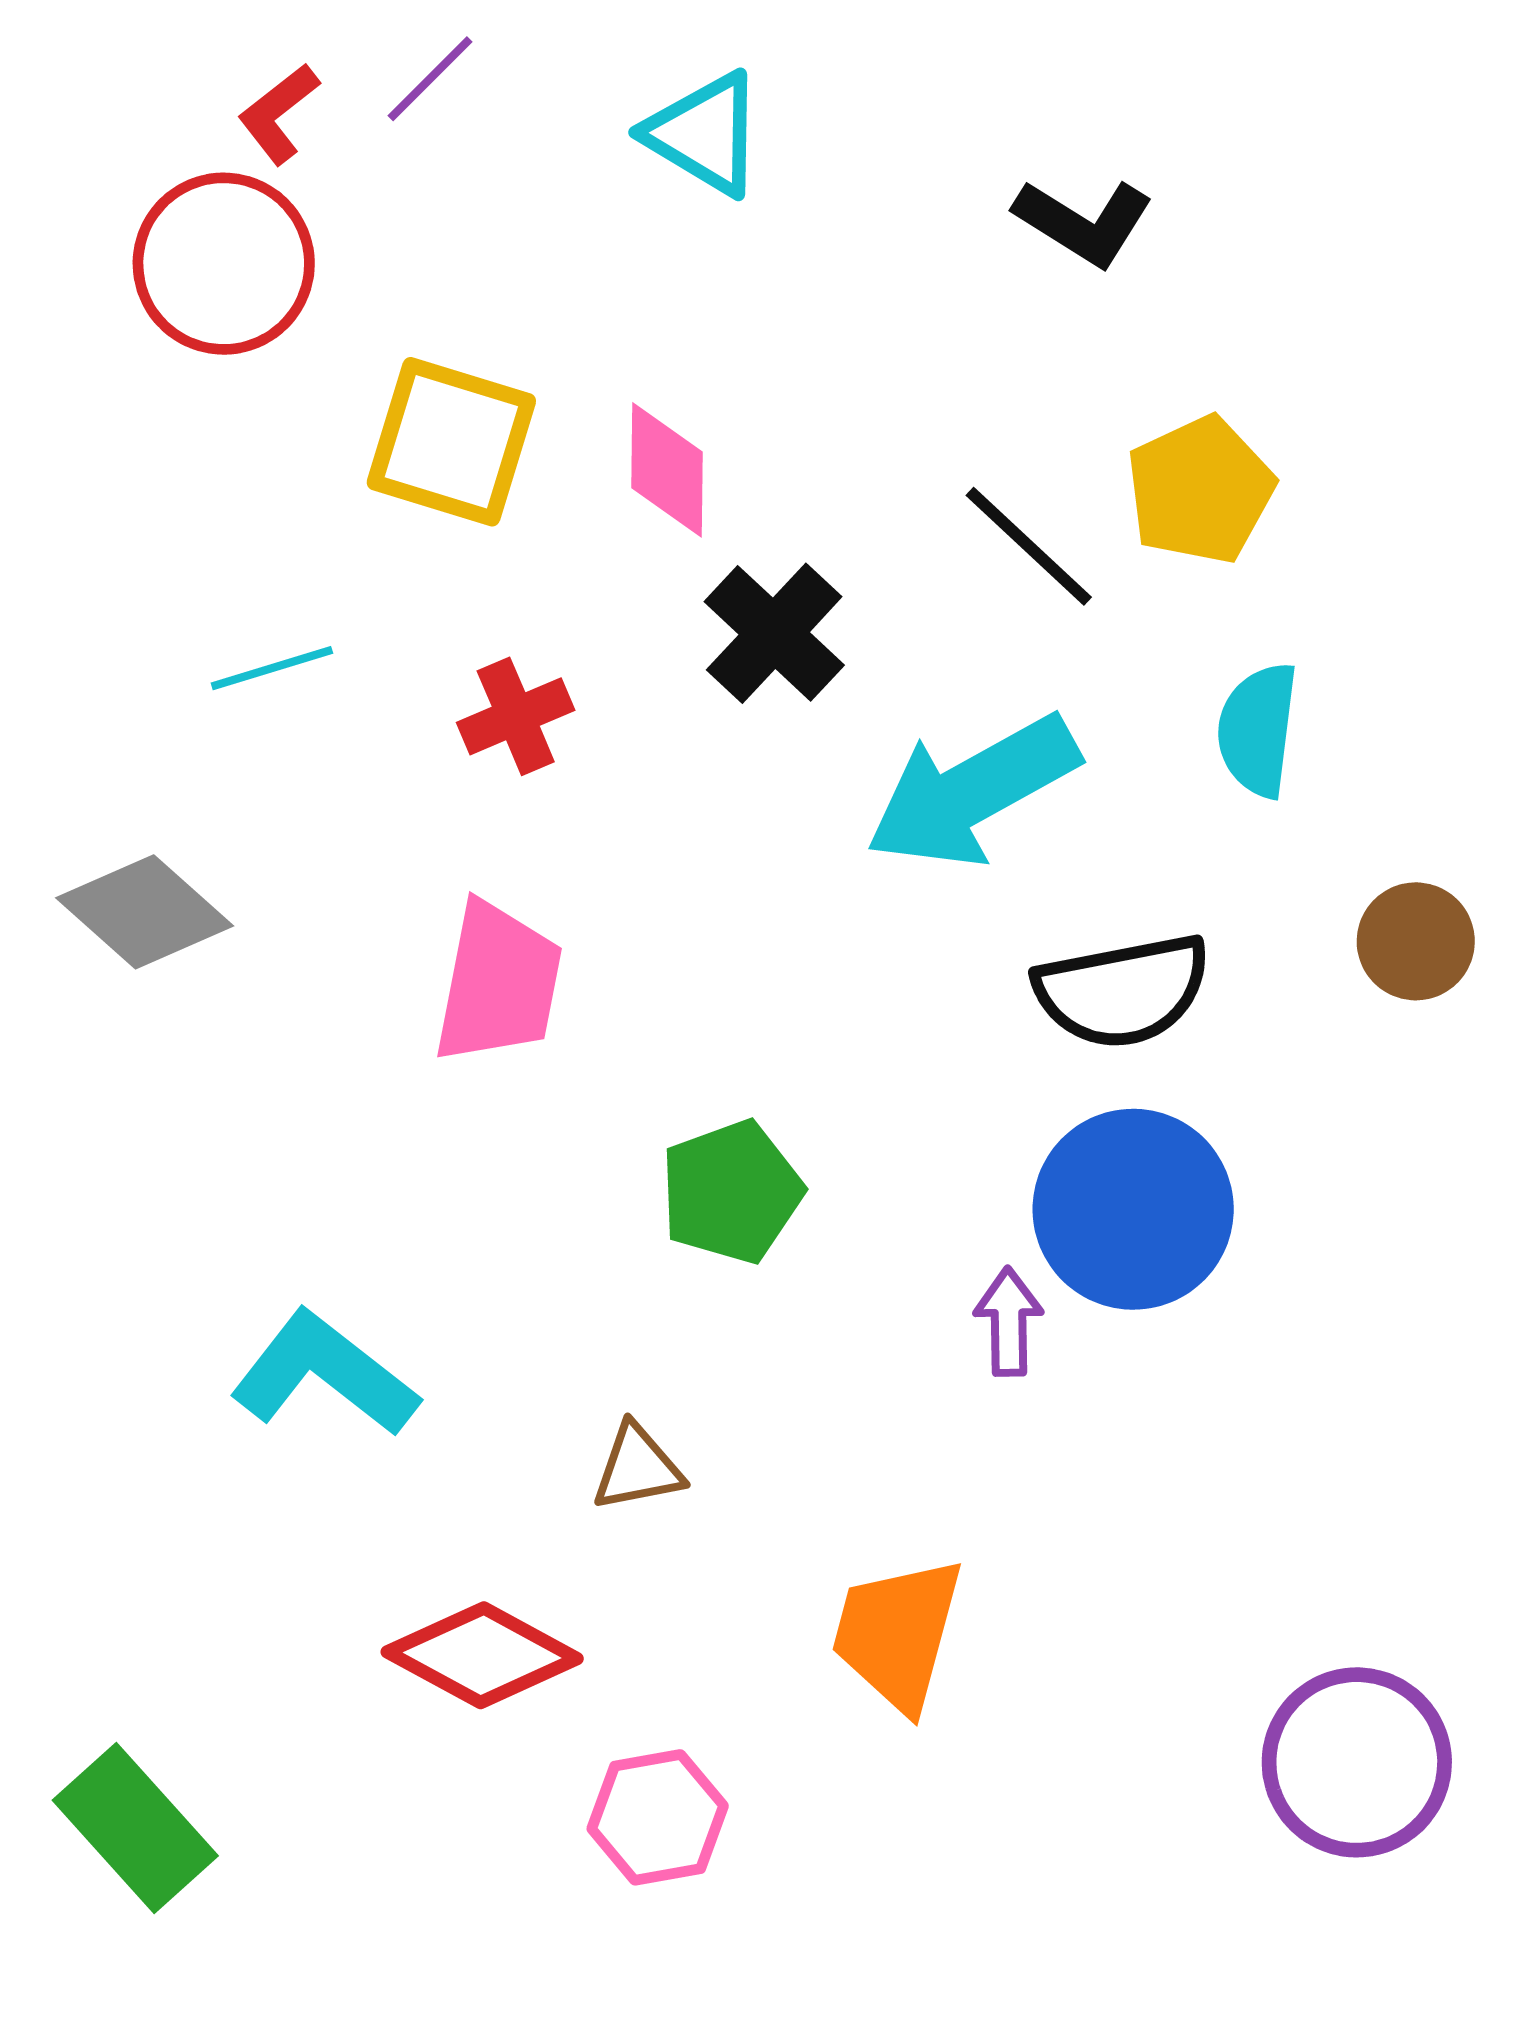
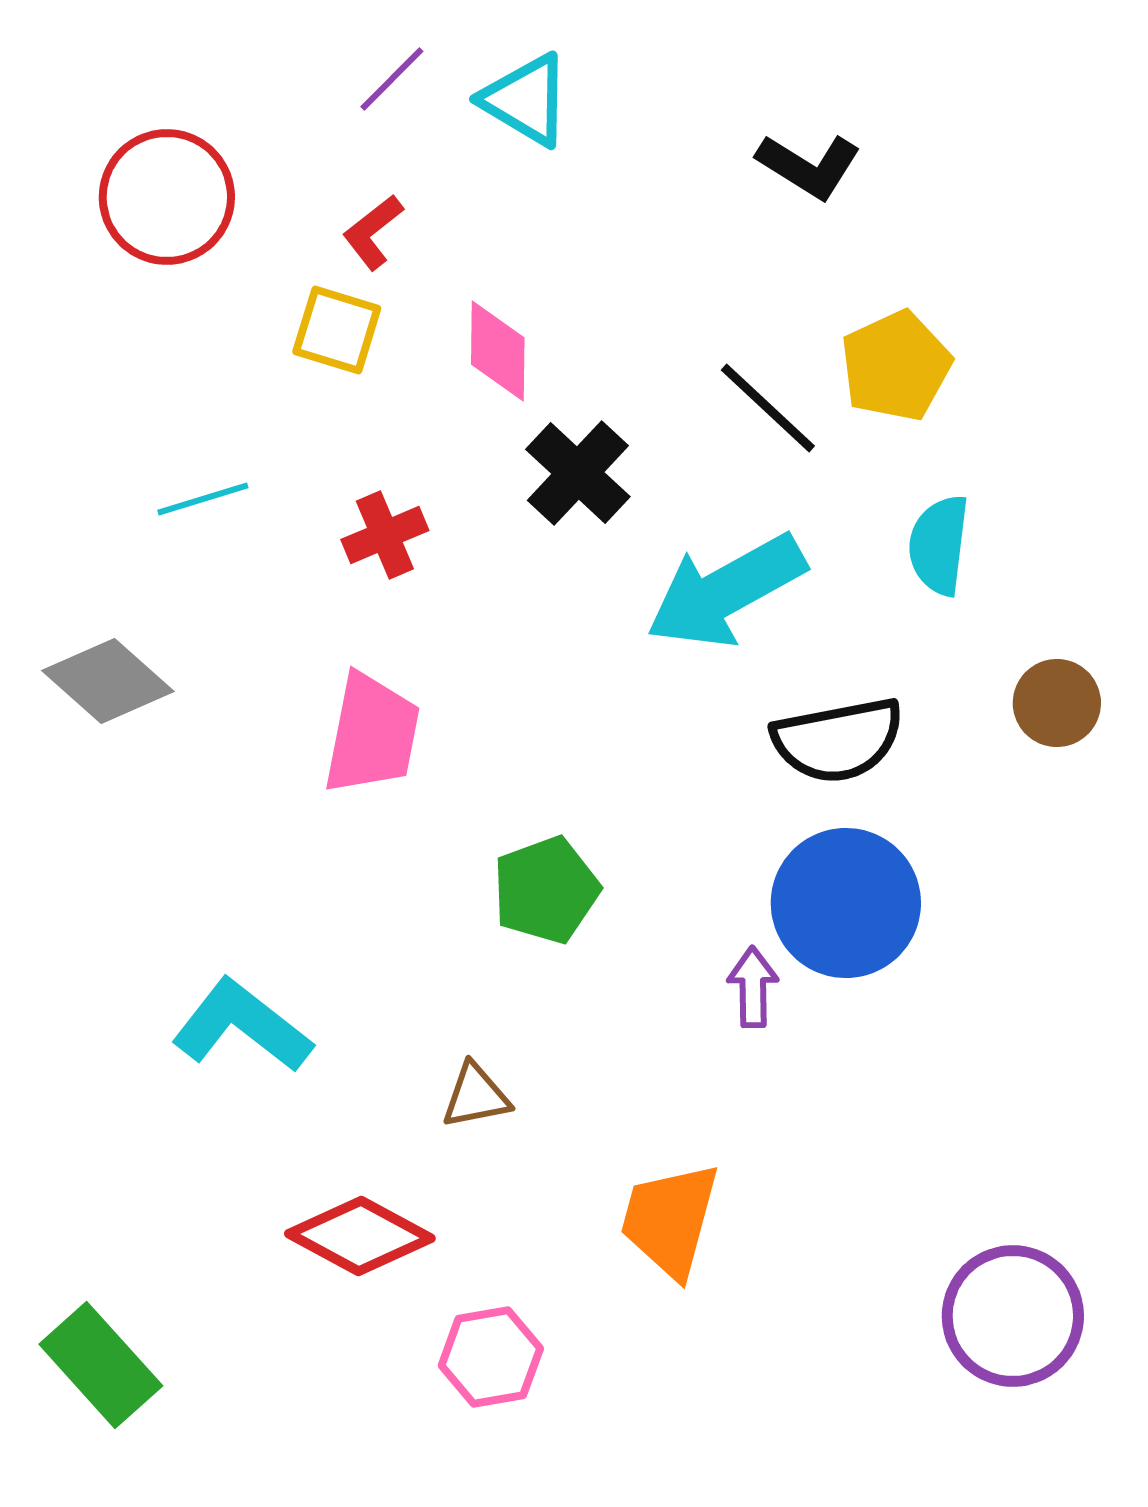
purple line: (430, 79) -> (392, 79), moved
red L-shape: (279, 114) -> (373, 232), moved
yellow square: (451, 442) -> (337, 330), size x0.7

